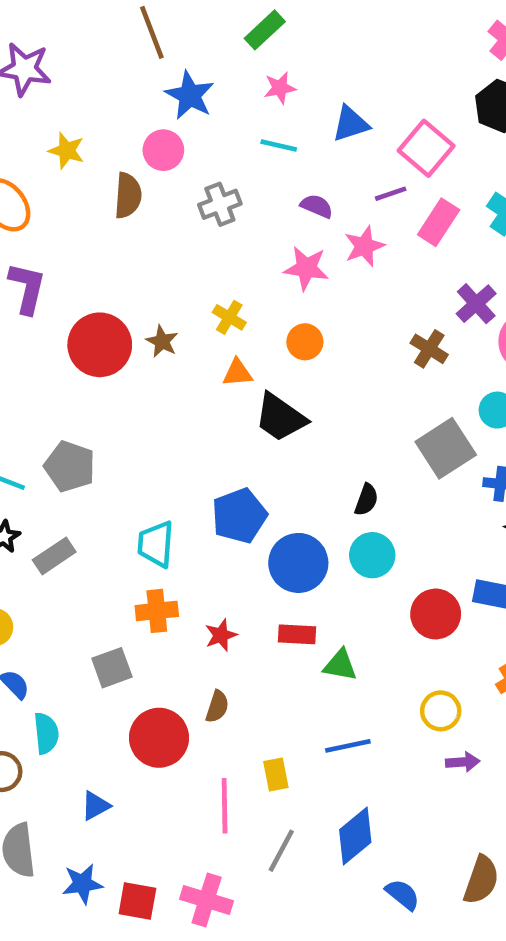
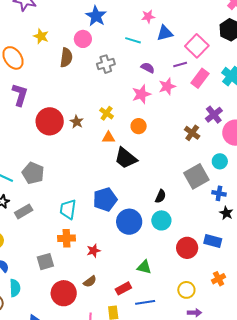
pink star: (280, 88) -> (148, 17), moved
pink star: (306, 268) -> (141, 94), turned -30
red rectangle: (297, 634) -> (123, 288), moved, turned -35
brown semicircle: (217, 707) -> (90, 281), turned 32

